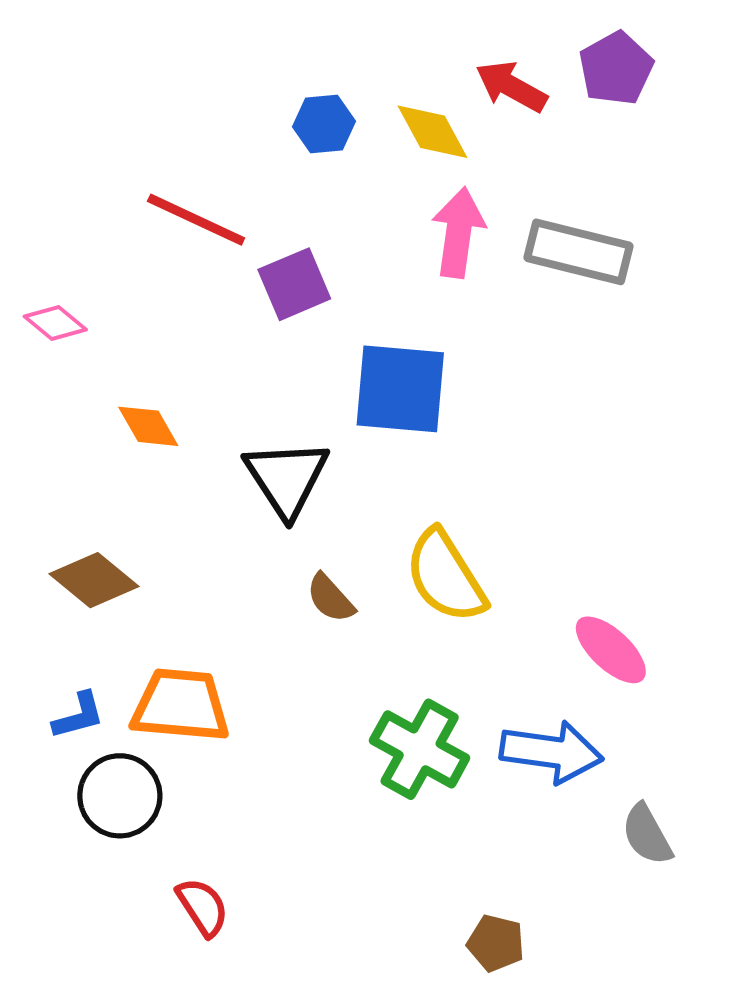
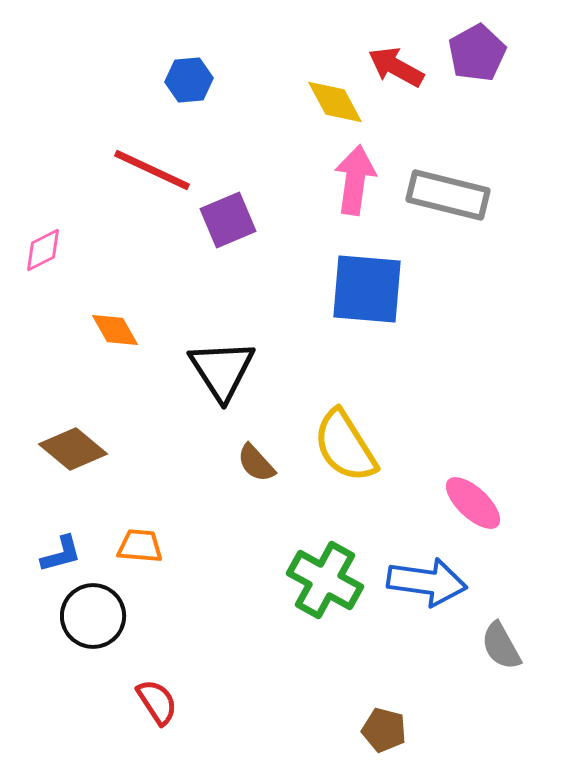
blue hexagon: (324, 124) -> (189, 80), moved
pink diamond: (55, 323) -> (43, 250), turned -66
blue square: (400, 389) -> (367, 289), moved
orange trapezoid: (181, 705) -> (140, 546), size x0.6

